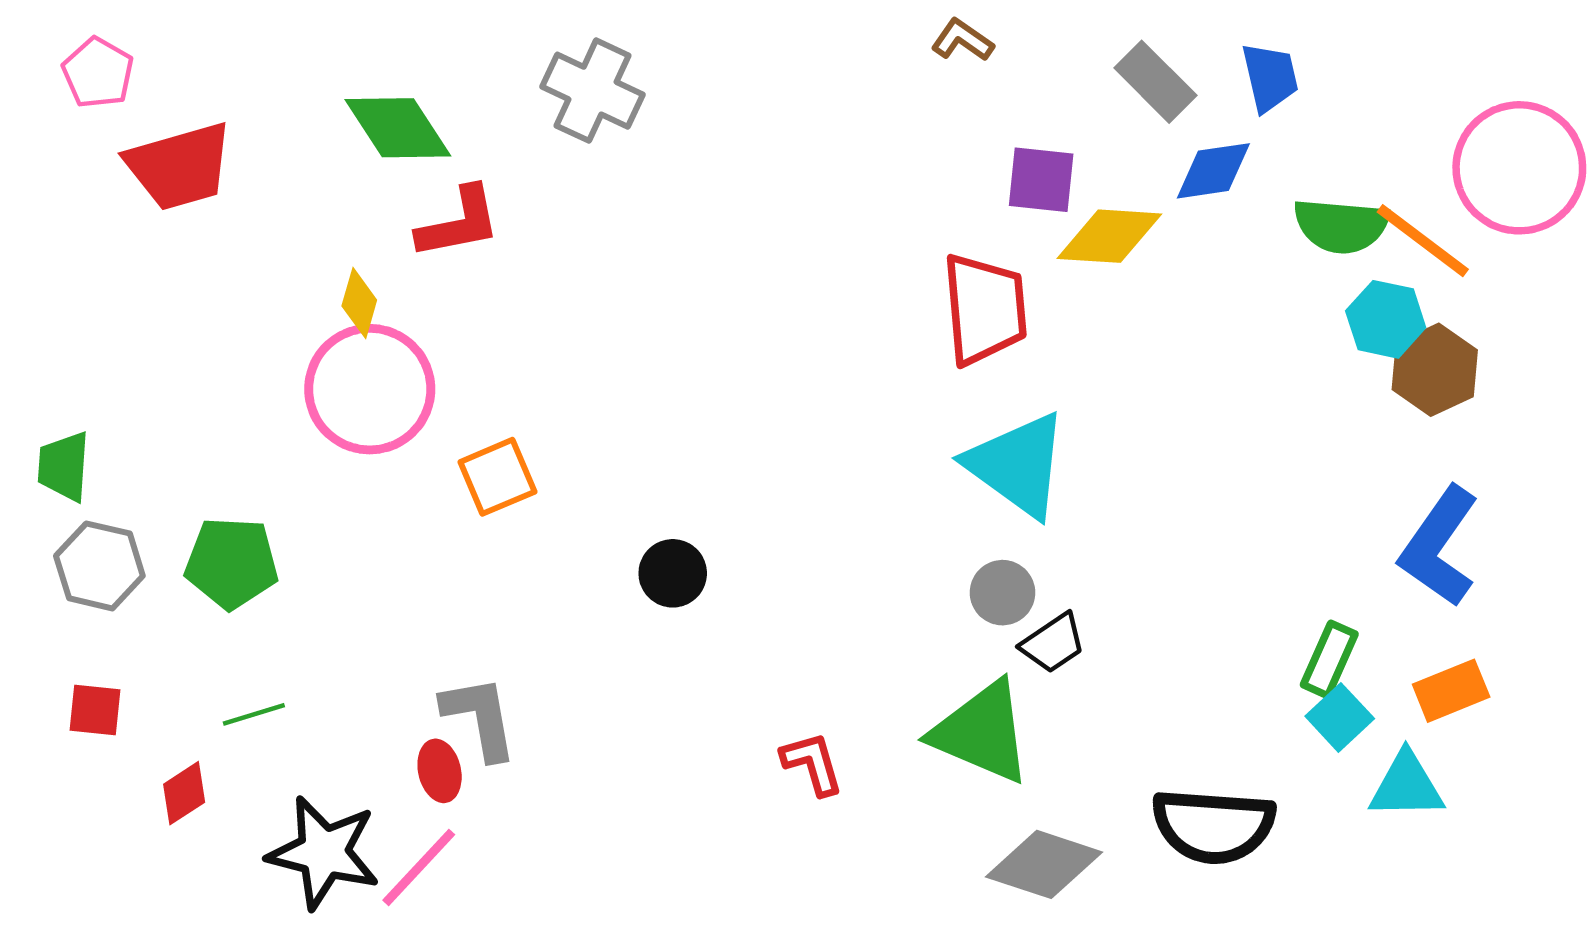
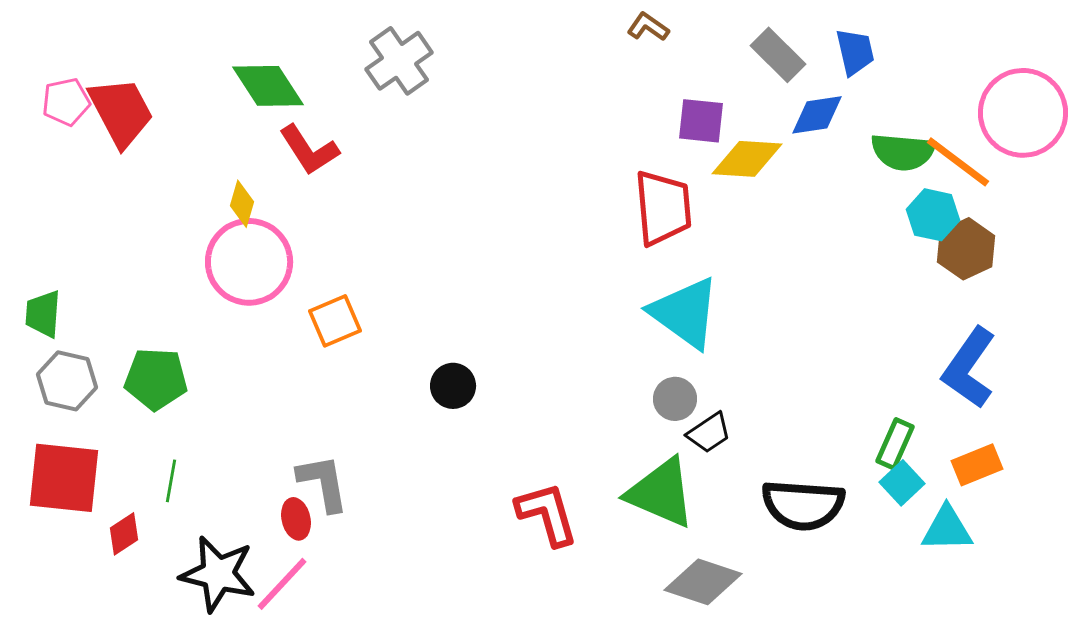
pink pentagon: (98, 73) -> (66, 102), moved, turned 30
gray cross: (593, 91) -> (399, 61), turned 30
red trapezoid: (180, 166) -> (121, 112), turned -102
red L-shape: (459, 223) -> (309, 150), turned 68
red square: (95, 710) -> (64, 478), size x2.0
green line: (254, 714) -> (171, 481), turned -63
red L-shape: (812, 763) -> (547, 514), size x1.5
black semicircle: (1213, 826) -> (803, 505), moved

